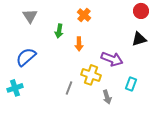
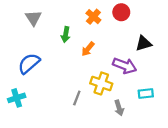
red circle: (141, 11) -> (121, 12), moved
black triangle: (139, 39) -> (144, 43), moved
orange arrow: (79, 44) -> (88, 49), turned 40
cyan rectangle: (131, 84) -> (146, 93), turned 64

